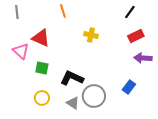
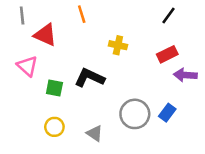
red rectangle: (136, 36) -> (167, 54), moved
red triangle: (41, 38) -> (45, 35), moved
black L-shape: (72, 78) -> (89, 78), moved
gray circle: (94, 96) -> (135, 114), moved

